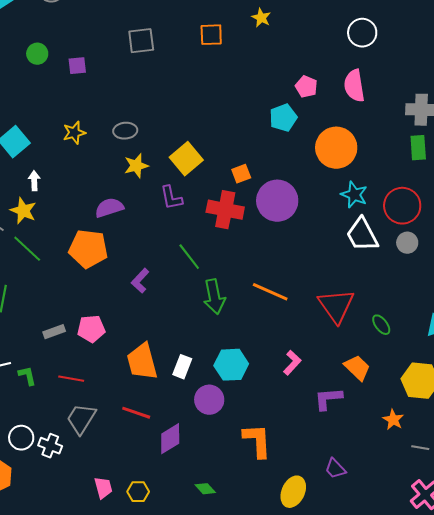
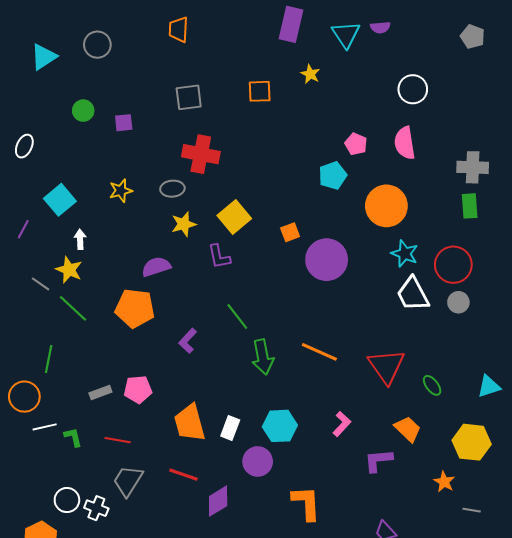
red cross: (225, 210) -> (201, 154), moved

